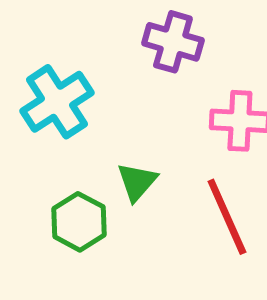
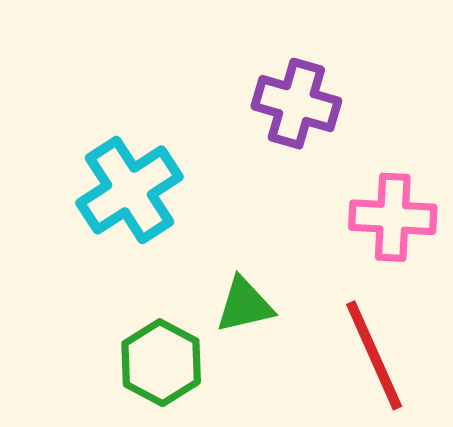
green triangle: (137, 182) -> (245, 305), turned 36

